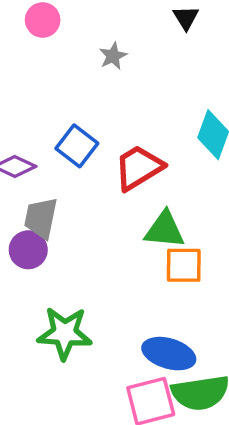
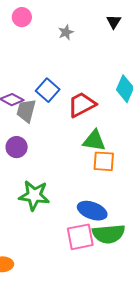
pink circle: (43, 20) -> (22, 17), moved
gray star: (113, 56) -> (66, 32), moved
gray trapezoid: (41, 218) -> (26, 111), moved

